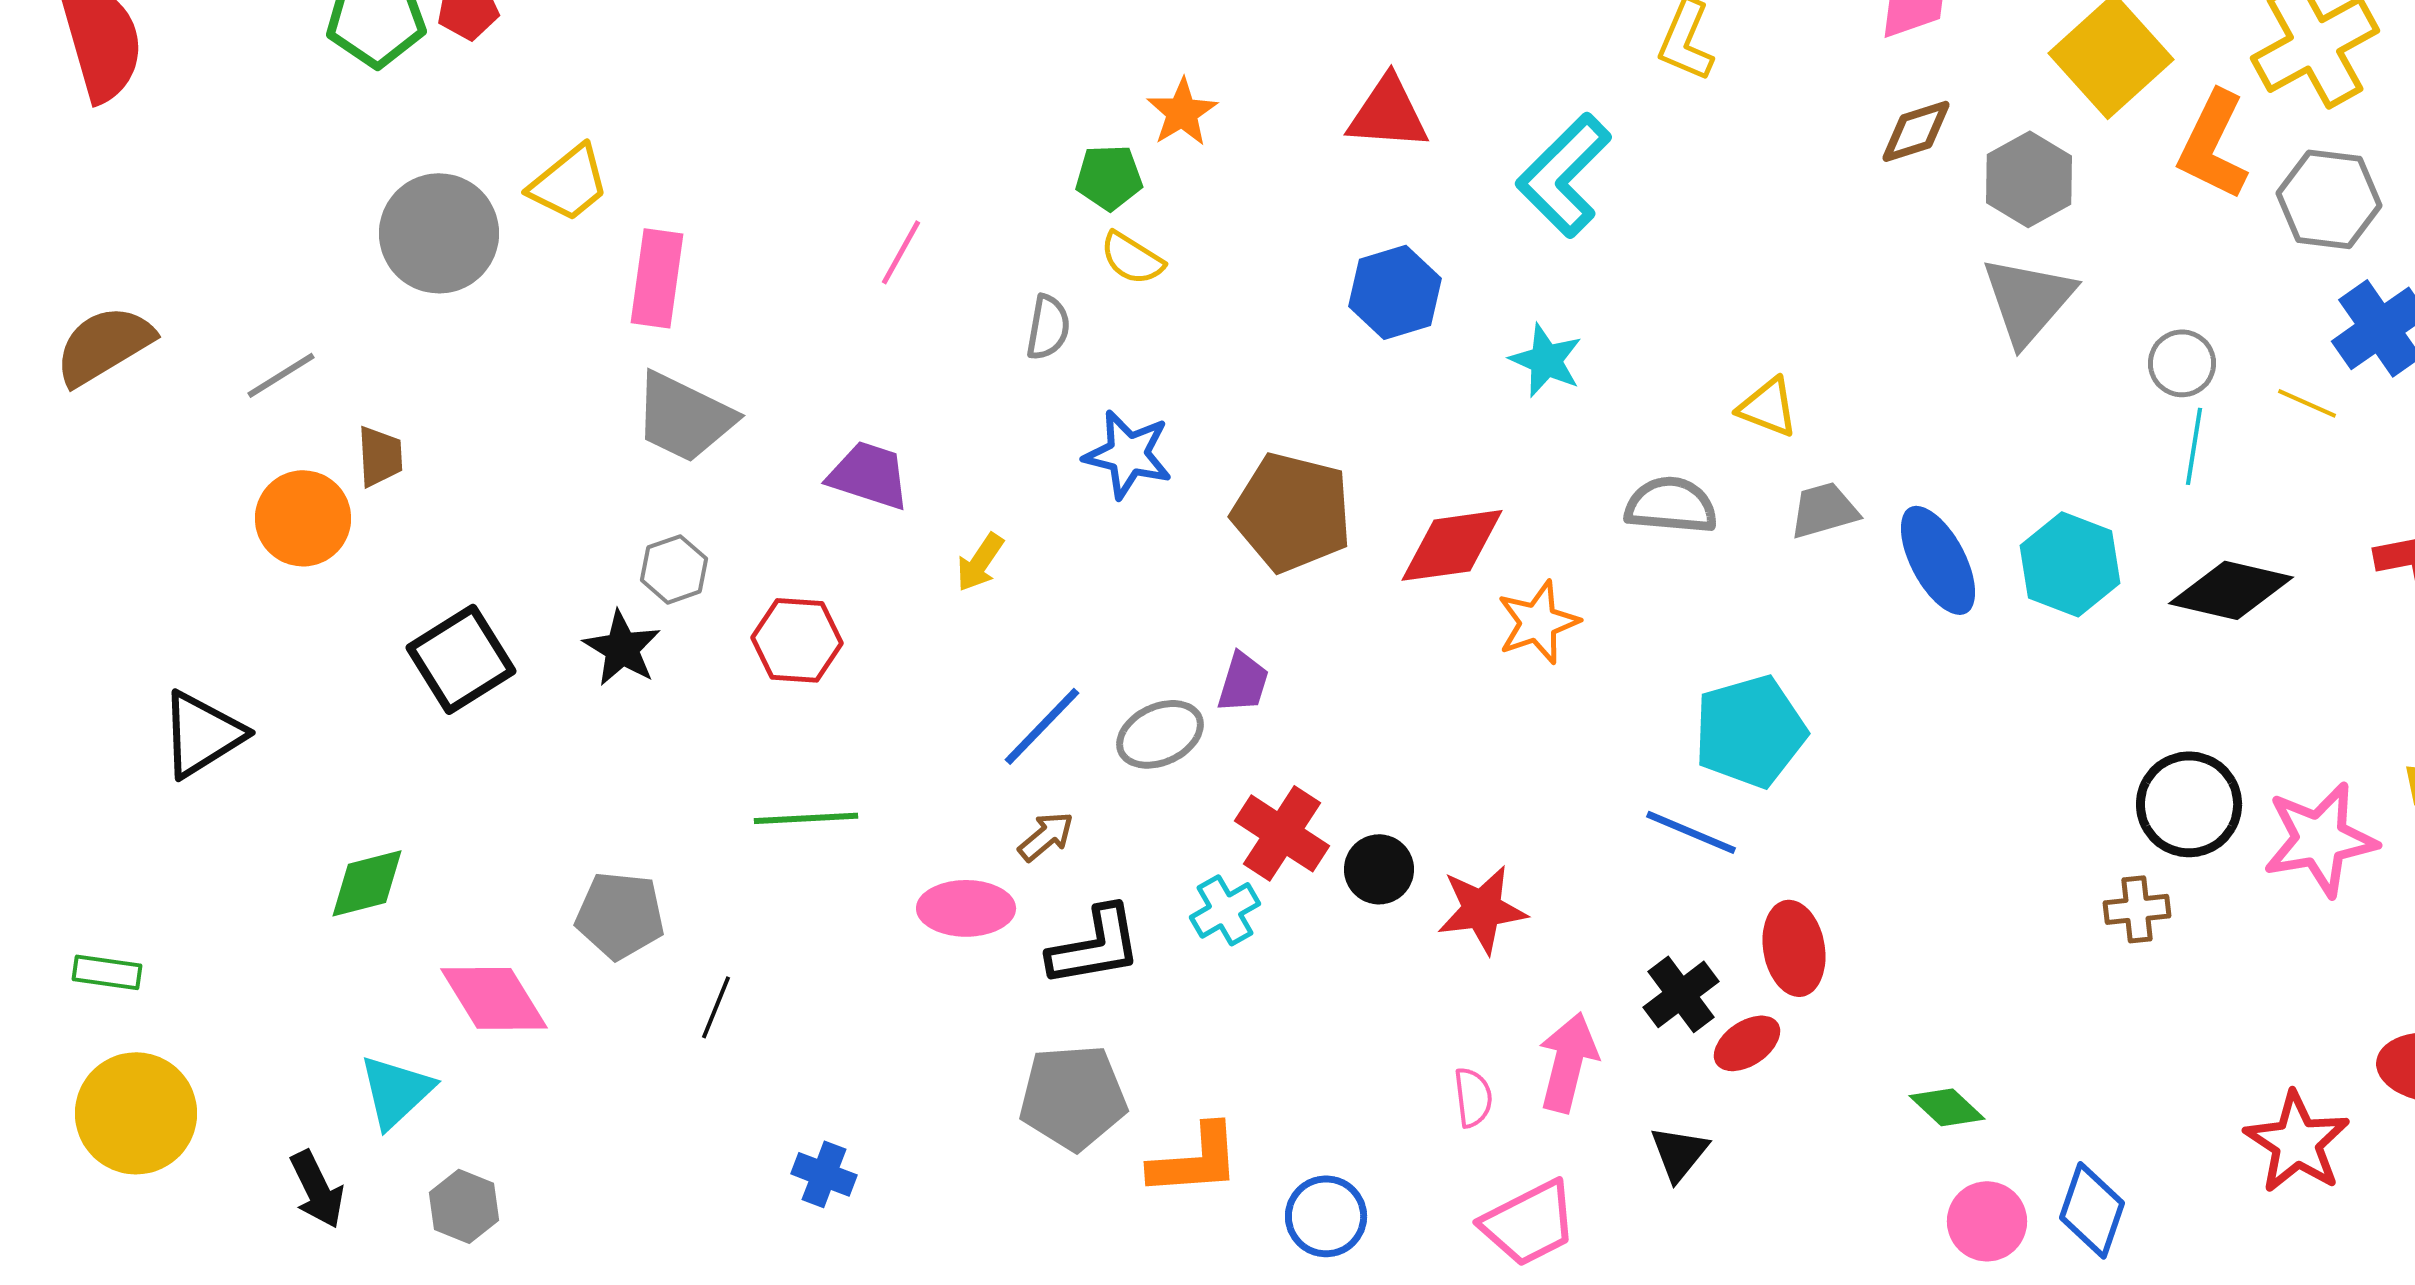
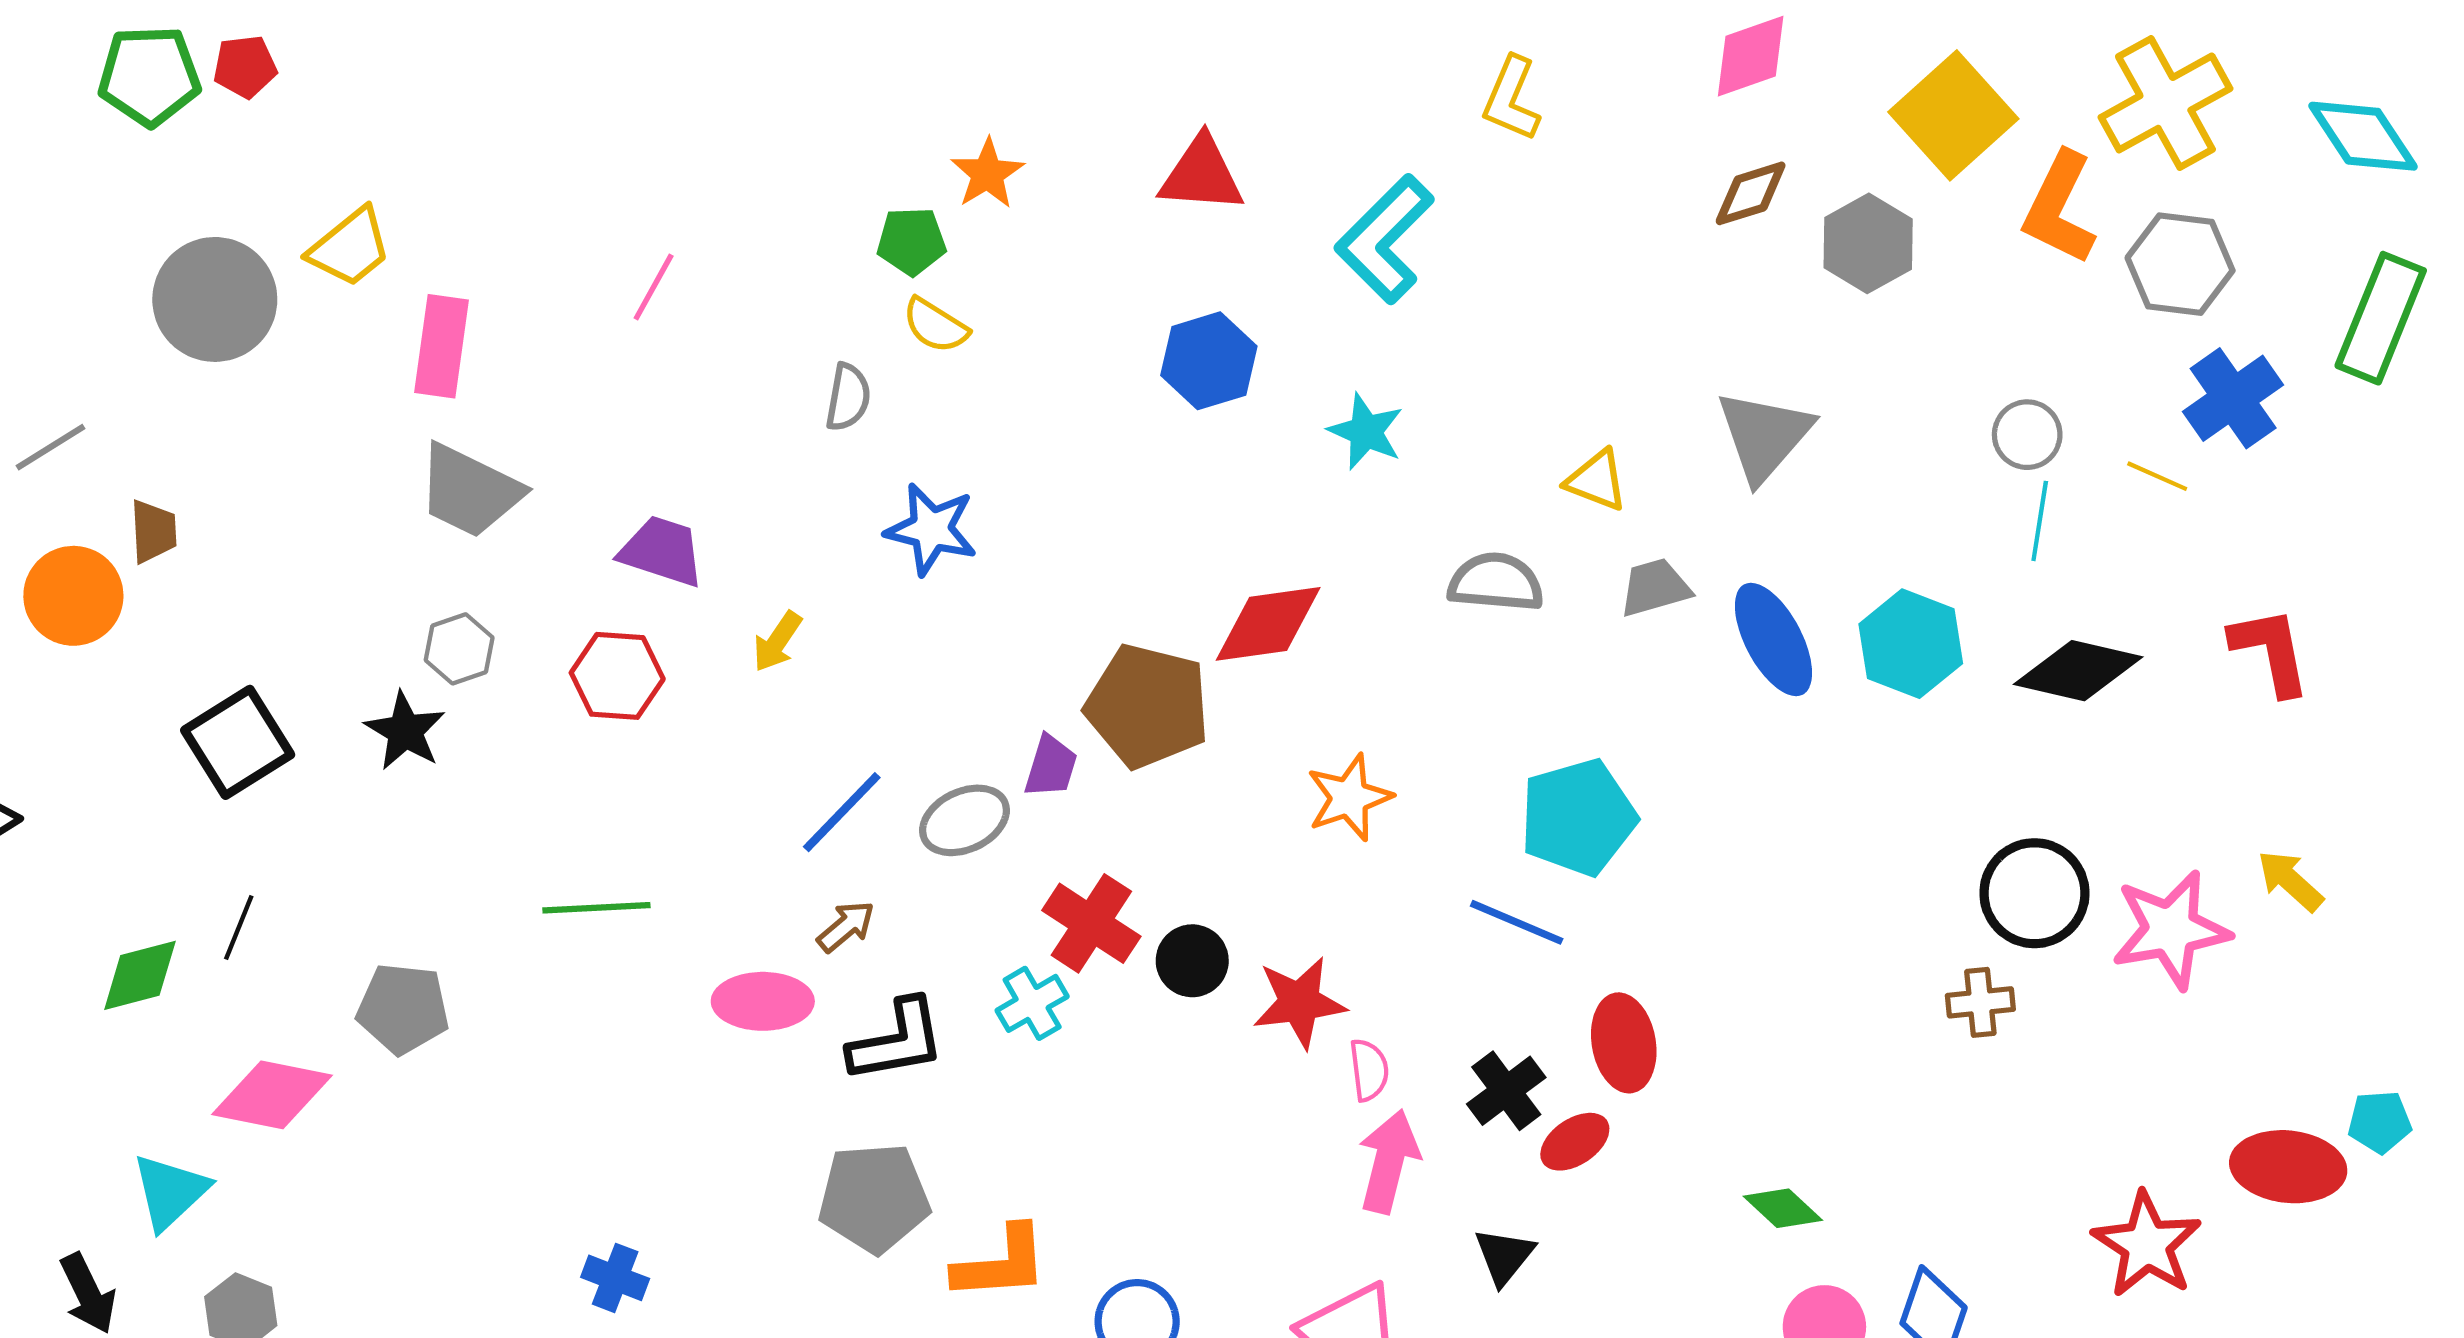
pink line: (901, 252) -> (654, 287), moved
gray triangle: (2028, 300) -> (1764, 436), moved
brown pentagon: (1292, 512) -> (1148, 706), moved
orange star: (1538, 622) -> (1349, 798), moved
red hexagon: (797, 640) -> (617, 676), moved
pink diamond: (494, 998) -> (272, 1095), turned -47
black line: (716, 1007) -> (239, 928), moved
pink semicircle: (1473, 1097) -> (1369, 1070), moved

